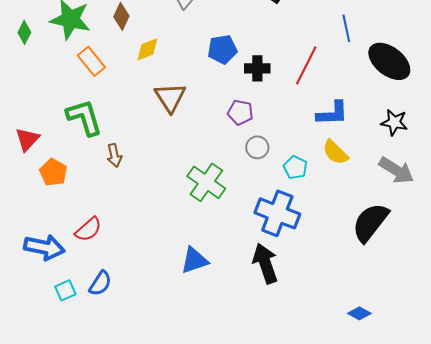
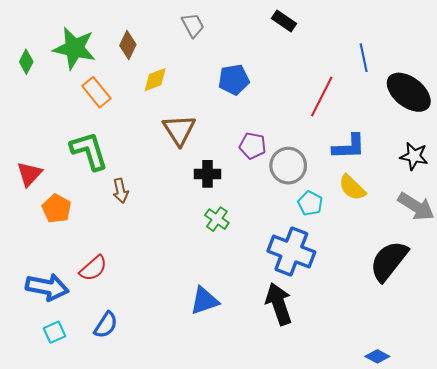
black cross: (257, 68) -> (208, 174), moved
gray circle: (257, 147) -> (288, 166), moved, size x1.5
green cross: (206, 182) -> (217, 219), size x0.6
cyan square: (65, 290) -> (54, 332), moved

